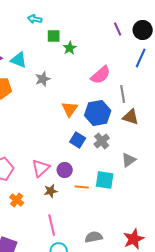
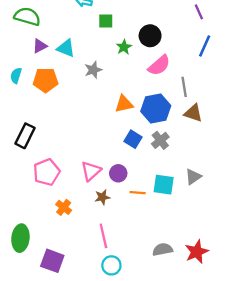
purple line: (118, 29) -> (199, 12), moved
black circle: (143, 30) -> (150, 36), moved
green star: (70, 48) -> (124, 47), moved
orange triangle: (70, 109) -> (124, 104), turned 42
gray triangle: (129, 160) -> (193, 177), moved
gray semicircle: (94, 237) -> (163, 249), moved

